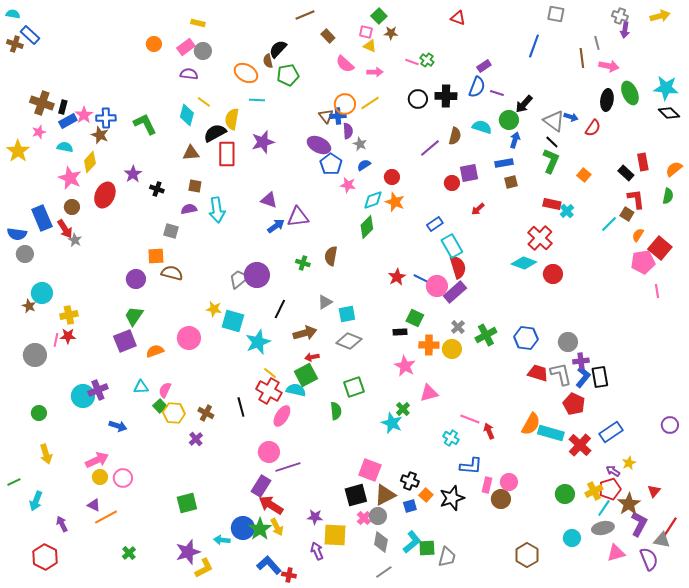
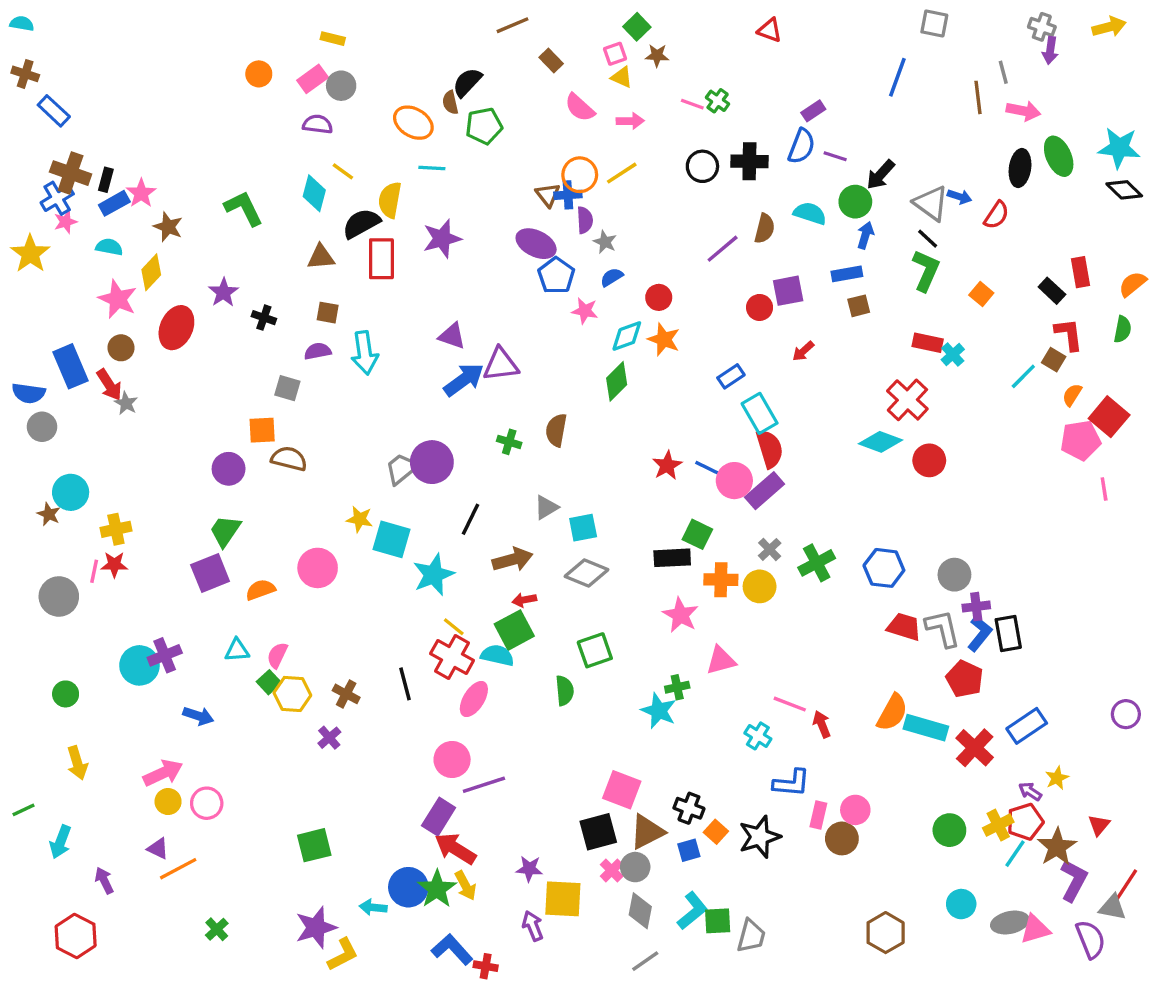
pink square: (366, 32) -> (615, 54), turned -32
blue rectangle: (30, 35) -> (54, 111), moved
blue cross: (106, 118) -> (57, 198), moved, turned -30
blue arrow: (276, 226) -> (464, 380), size x1.4
black rectangle: (400, 332) -> (672, 558), size x1.5
green cross: (403, 409) -> (677, 687), turned 32
gray ellipse: (603, 528) -> (1010, 923), moved

